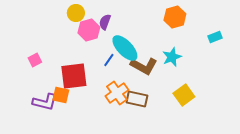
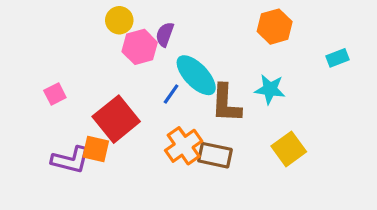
cyan star: (172, 57) -> (270, 89), turned 30
brown L-shape: (144, 66) -> (226, 103), turned 64
red square: (74, 76) -> (116, 119), turned -32

